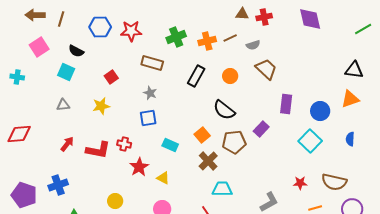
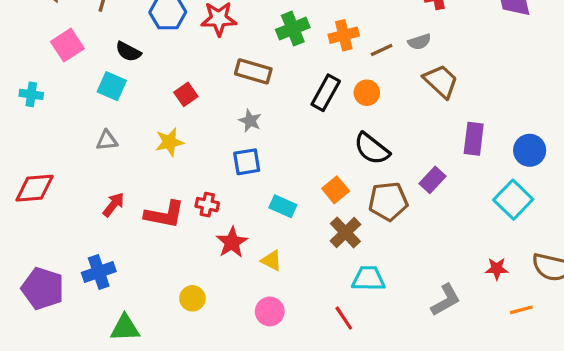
brown line: (230, 38) -> (382, 50), moved
orange circle: (230, 76) -> (367, 93), moved

